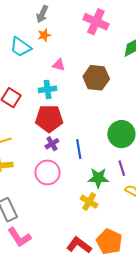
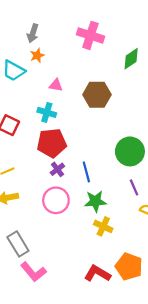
cyan cross: (48, 89) -> (47, 112), turned 30
green star: (98, 178) -> (95, 201), moved

